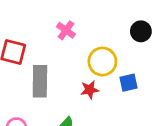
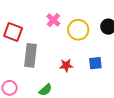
yellow circle: (102, 62) -> (78, 30), moved

